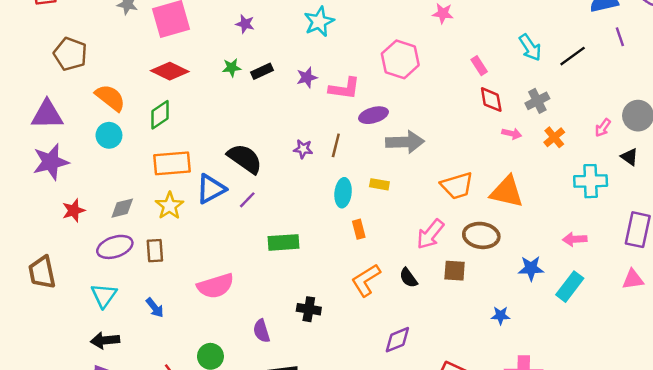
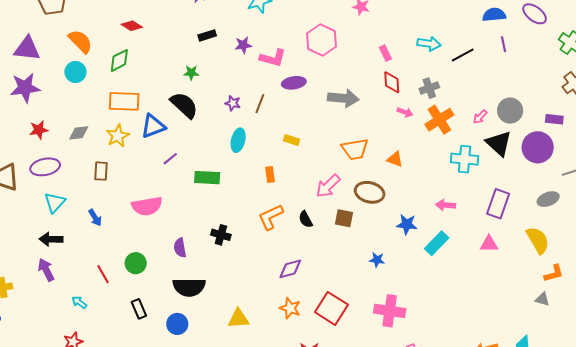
cyan arrow: (530, 47) -> (429, 44), turned -55
green star: (232, 68) -> (191, 73), moved
red diamond: (170, 71) -> (132, 26), size x0.7
orange cross: (554, 137) -> (439, 120), size x1.6
gray arrow: (405, 142) -> (343, 98), moved
black triangle: (629, 157) -> (499, 143), size x1.8
orange triangle: (507, 192) -> (395, 159), size x0.6
cyan ellipse: (343, 193) -> (238, 140), moved
purple line: (247, 200) -> (170, 159), moved
purple ellipse: (115, 247) -> (45, 167), moved

